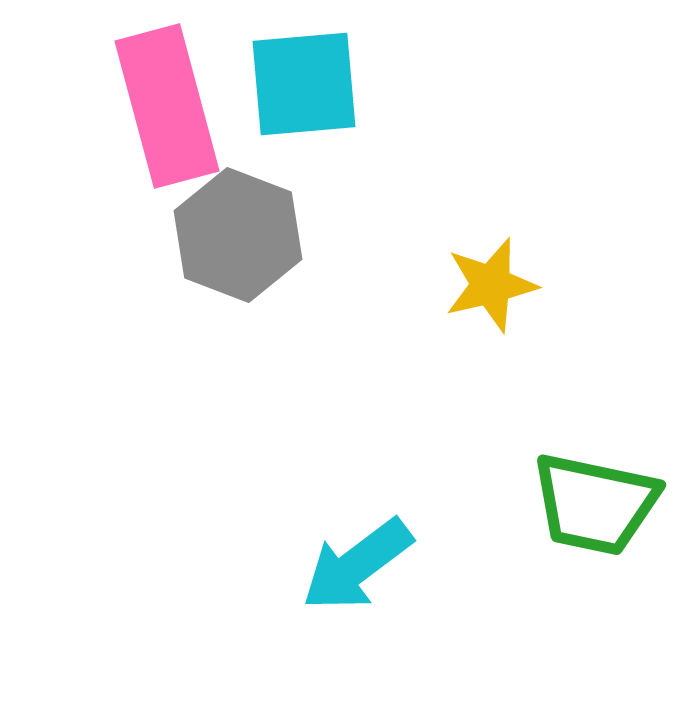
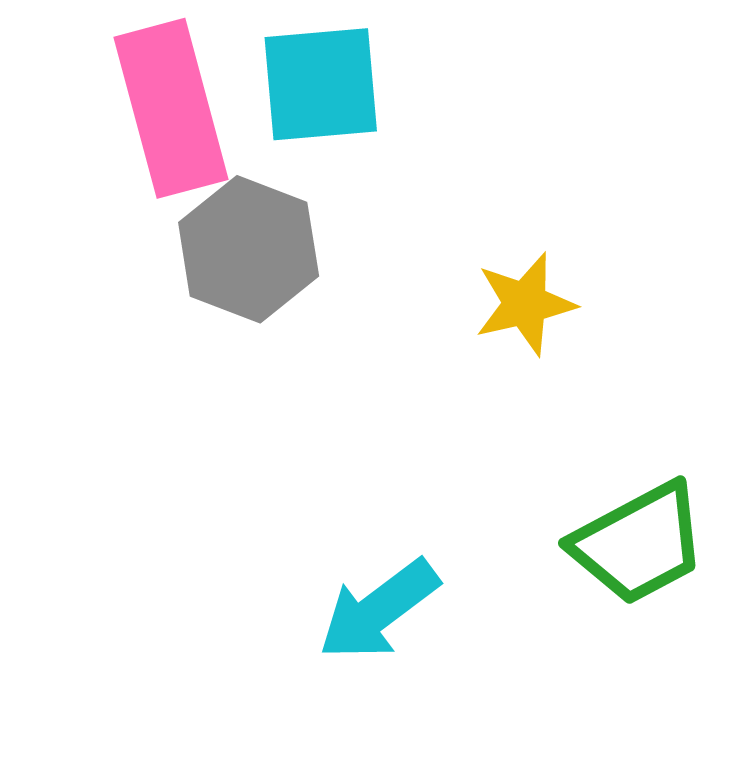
green trapezoid: (595, 504) -> (639, 543), turned -40

